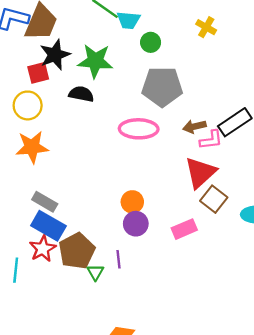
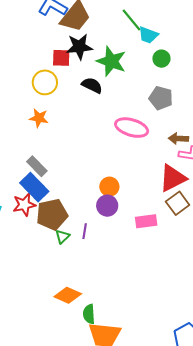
gray pentagon: (162, 87) -> (161, 98), size x0.7
orange star: (32, 147) -> (39, 118), size x0.7

